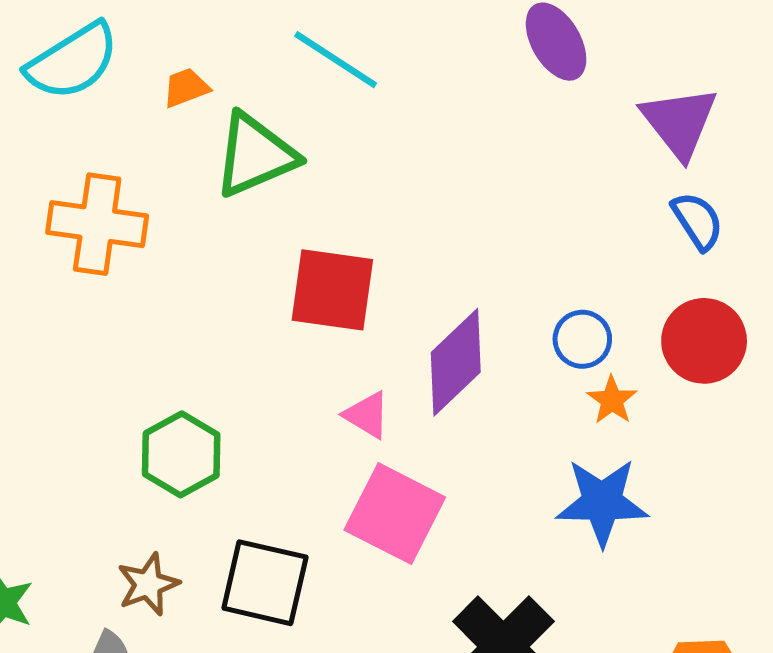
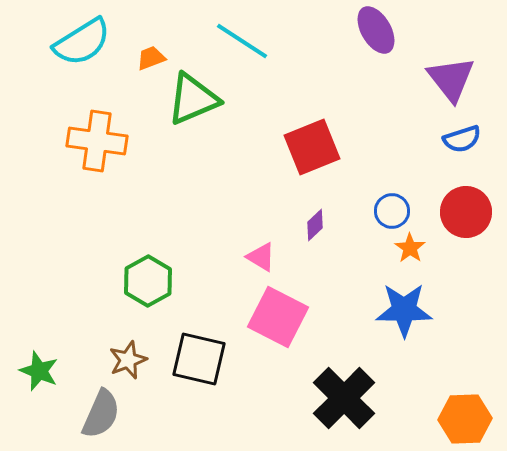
blue semicircle: (697, 221) -> (462, 139), turned 105
red square: (332, 290) -> (312, 147), moved, turned -30
purple diamond: (456, 362) -> (315, 225), size x0.5

